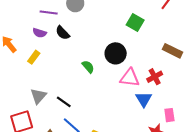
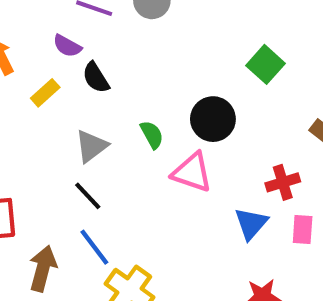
black semicircle: (63, 33) -> (96, 78), moved
pink triangle: (130, 78) -> (192, 172), moved
gray triangle: (38, 96) -> (91, 146), moved
pink rectangle: (169, 115) -> (303, 230), moved

